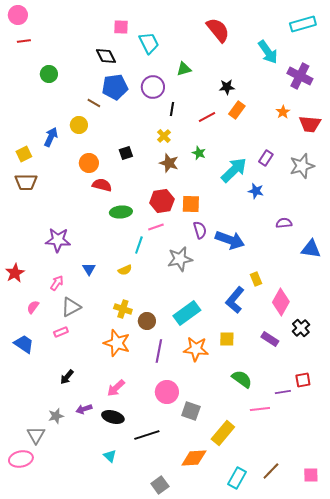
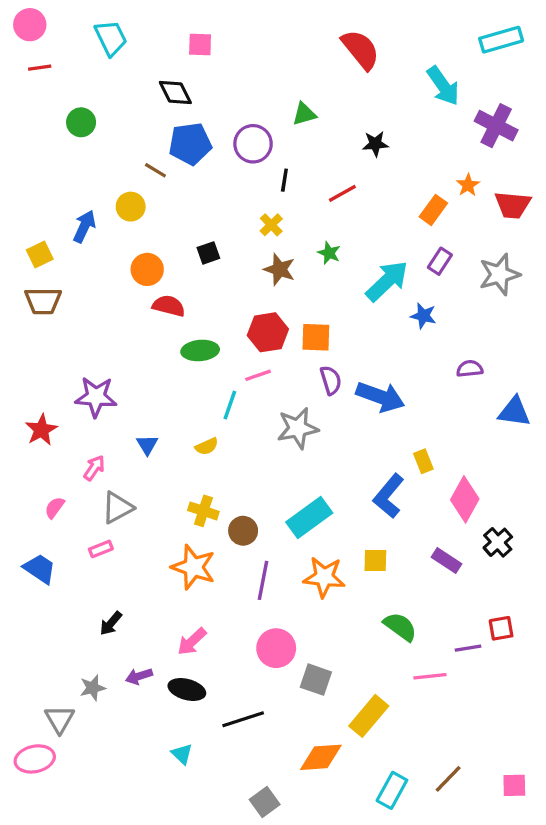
cyan trapezoid: (149, 43) -> (111, 38), moved
orange rectangle: (237, 110) -> (433, 210), moved
red star: (15, 273) -> (41, 430), moved

